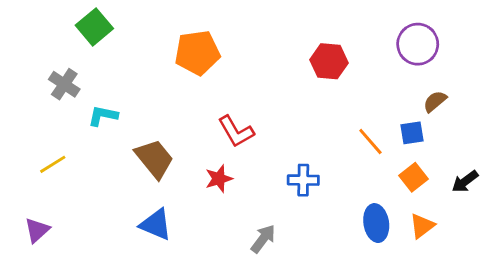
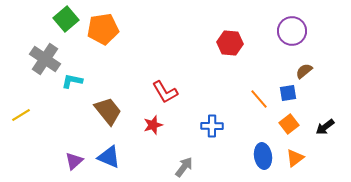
orange pentagon: (197, 53) -> (103, 29), moved
gray cross: (64, 84) -> (45, 59), size x1.4
yellow line: (53, 164) -> (21, 115), moved
purple triangle: (37, 230) -> (74, 161), moved

